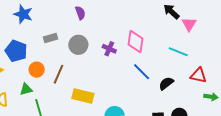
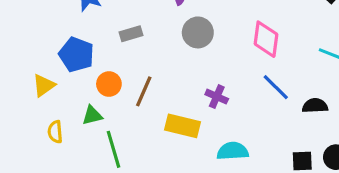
gray circle: (78, 45) -> (198, 32), moved
purple cross: (109, 49) -> (217, 97), moved
black semicircle: (166, 83) -> (315, 106), turned 35

